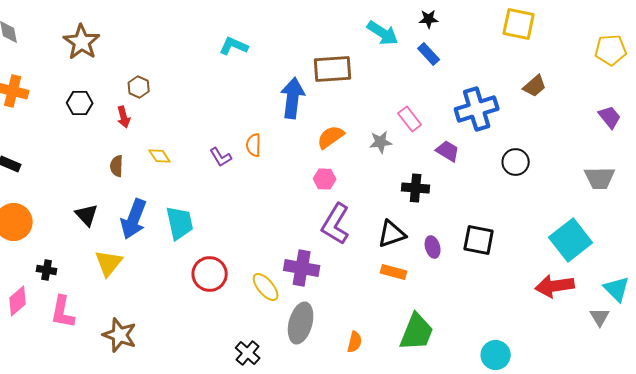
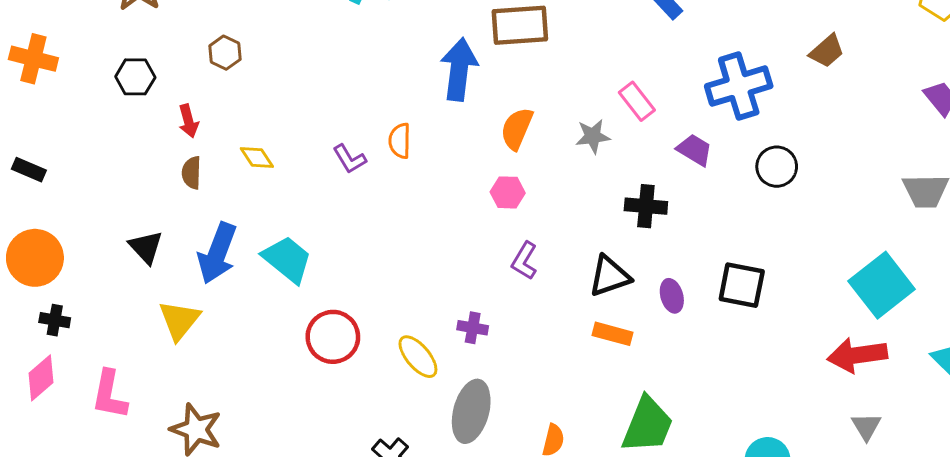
red arrow: (124, 117) -> (188, 121), moved
orange semicircle: (331, 137) -> (517, 129), turned -32
black circle: (516, 162) -> (777, 167), moved
cyan trapezoid: (180, 223) -> (287, 259), turned -39
purple L-shape: (336, 224) -> (524, 261), size x0.6
purple cross: (302, 268) -> (473, 328), size x0.6
black cross: (47, 270) -> (55, 320), moved
gray triangle: (600, 317) -> (866, 427), moved

